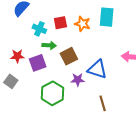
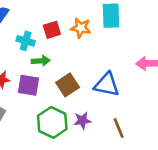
brown square: (69, 56) -> (68, 85), moved
purple square: (38, 63) -> (28, 85), turned 36
purple star: (78, 80) -> (82, 121), moved

